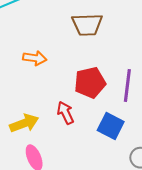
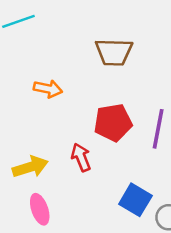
blue square: (111, 126) -> (135, 200), moved

